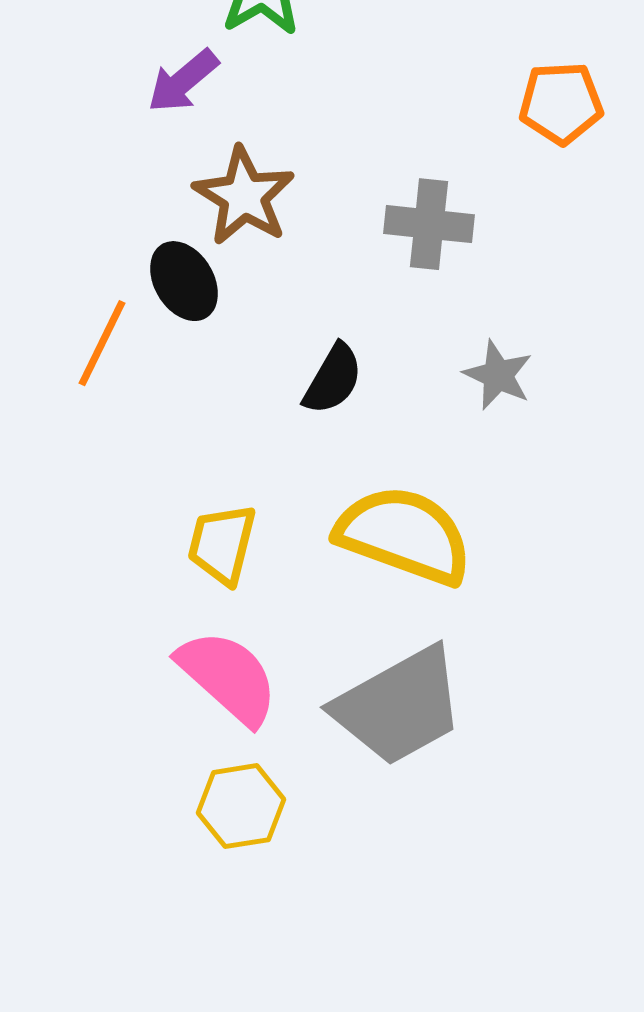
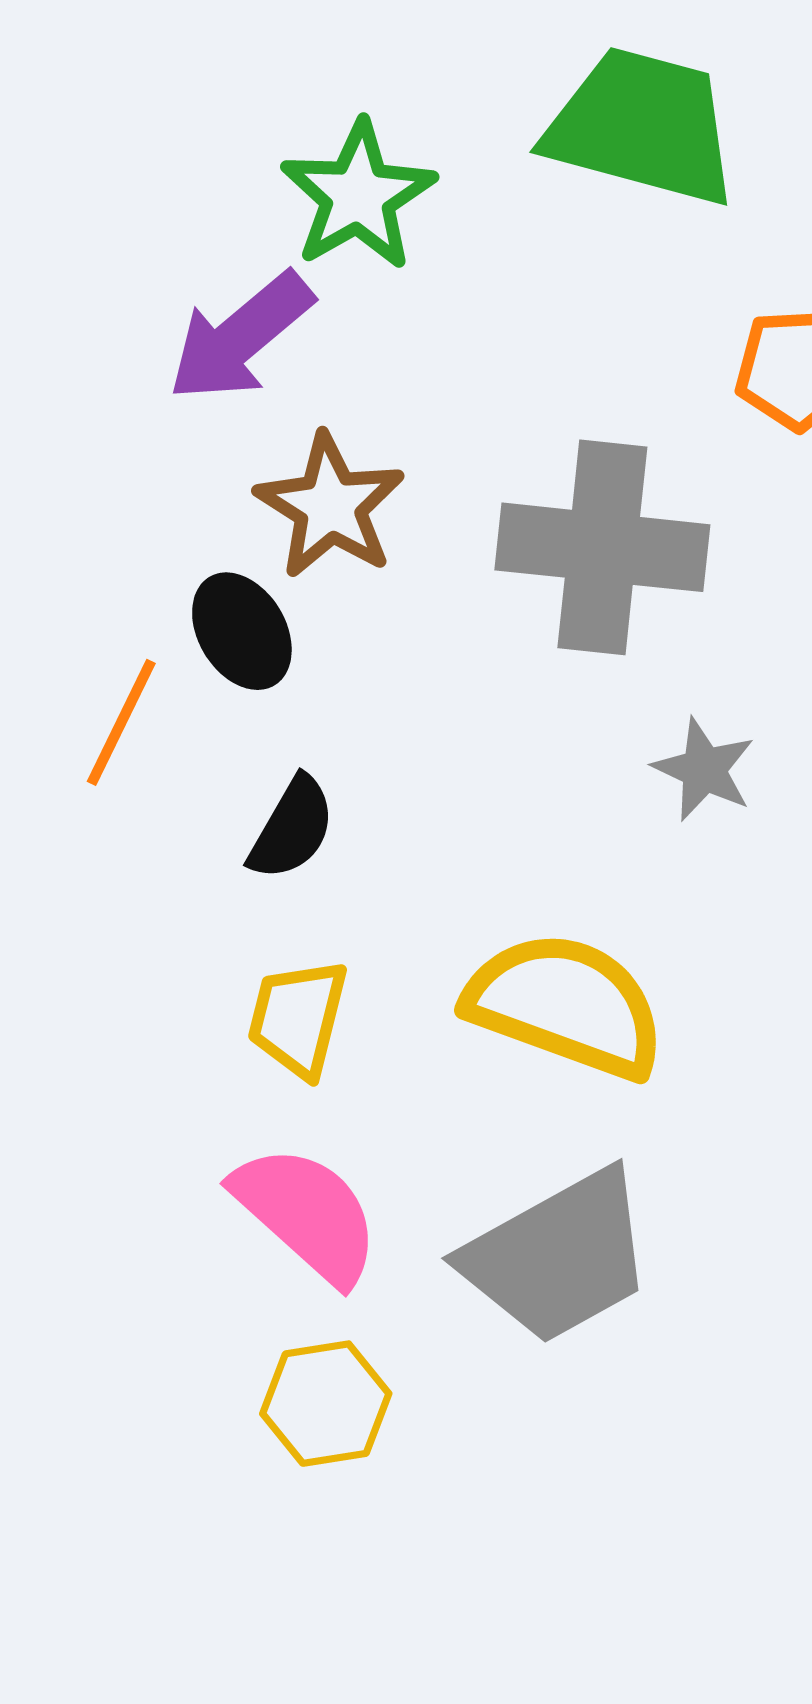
purple arrow: (183, 81) -> (240, 337), size x1.4
gray cross: (429, 224) -> (602, 547), size x1.6
black semicircle: (333, 379) -> (292, 828), moved

